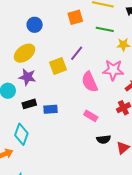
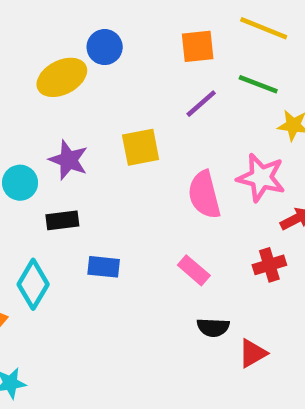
yellow ellipse: (25, 53) -> (62, 77), moved
purple line: (77, 53) -> (201, 104), moved
blue rectangle: (50, 109) -> (104, 267), moved

